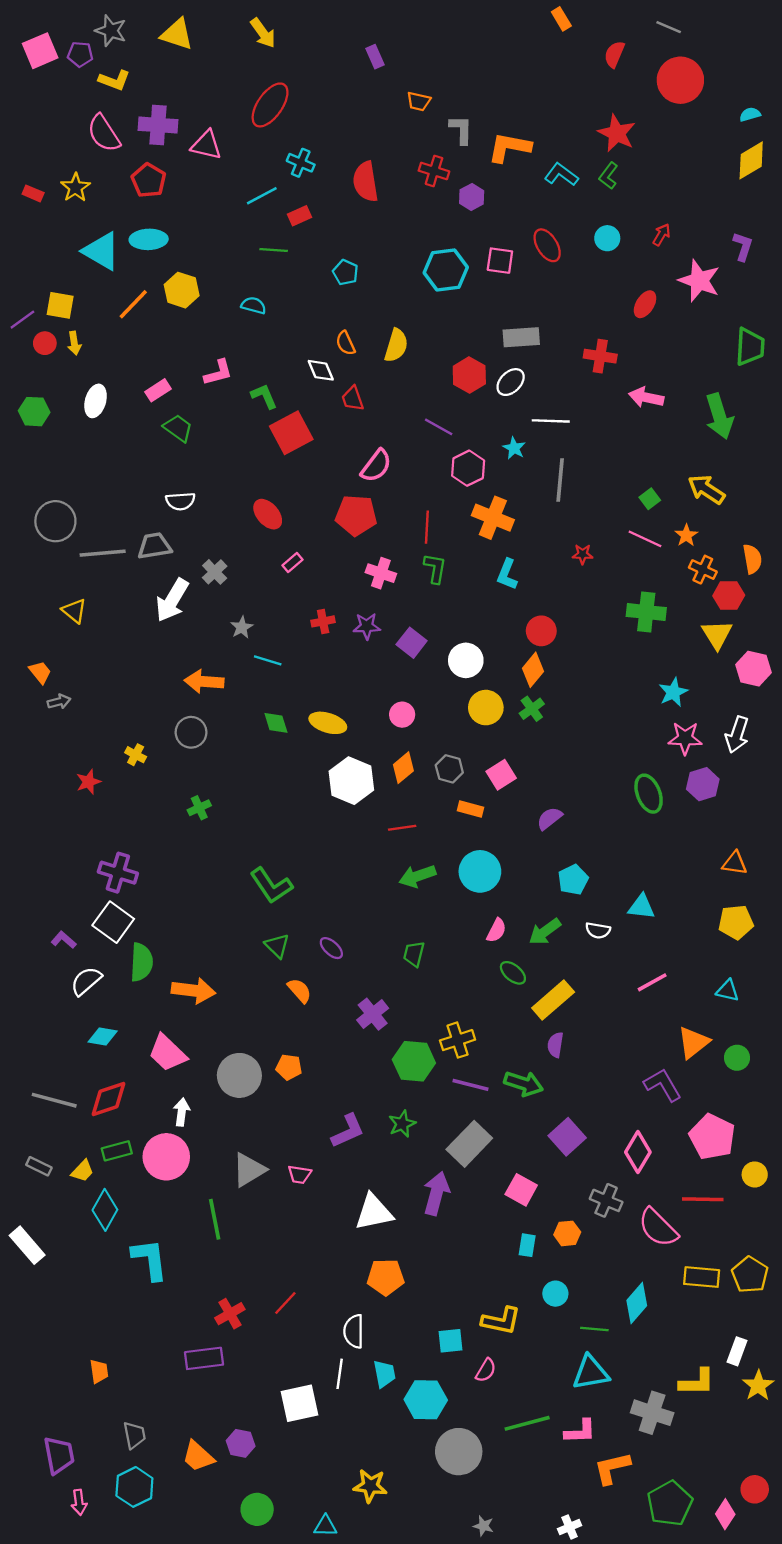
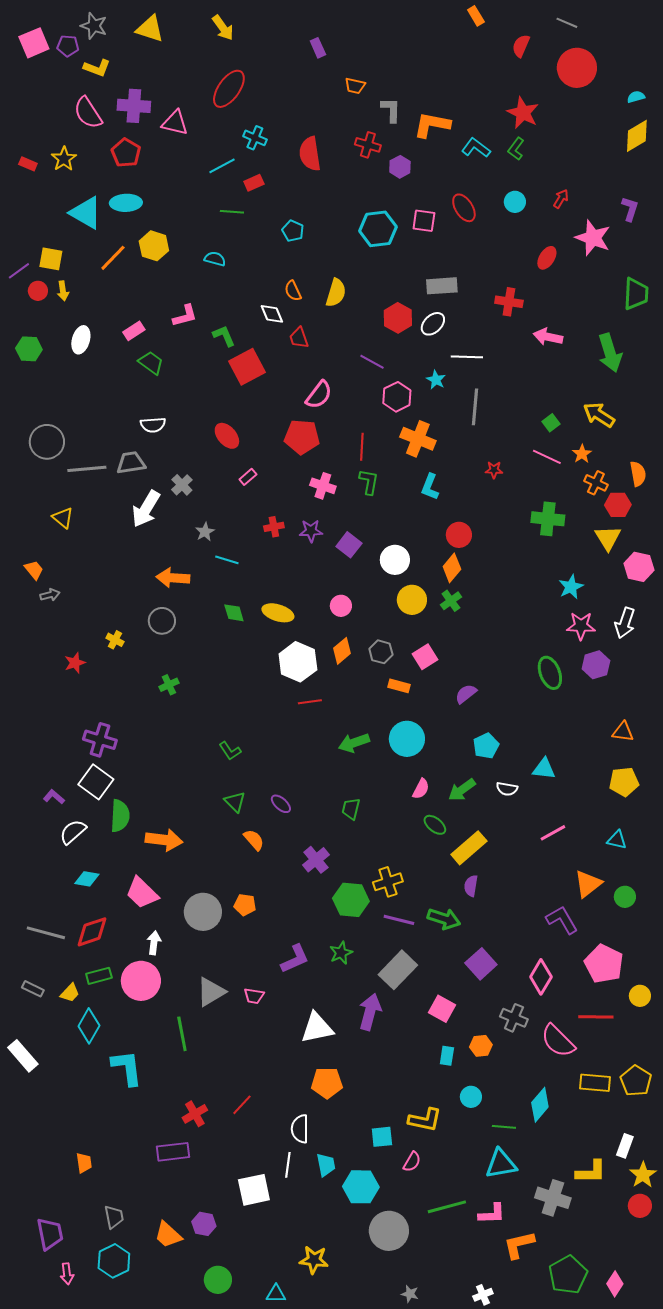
red line: (402, 828) -> (310, 702), moved
green L-shape: (271, 886) -> (230, 751), size x0.6
red circle: (755, 1489) -> (640, 1206), moved

